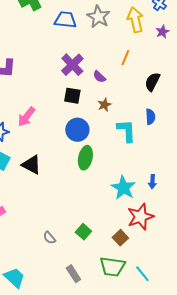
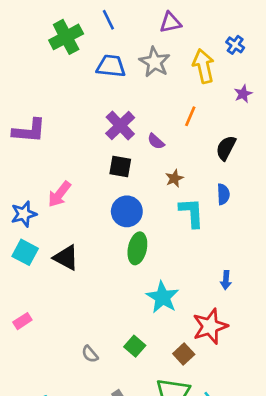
purple star: (162, 32) -> (243, 94), moved
brown star: (104, 105) -> (174, 178), moved
cyan star: (123, 188) -> (163, 297), moved

